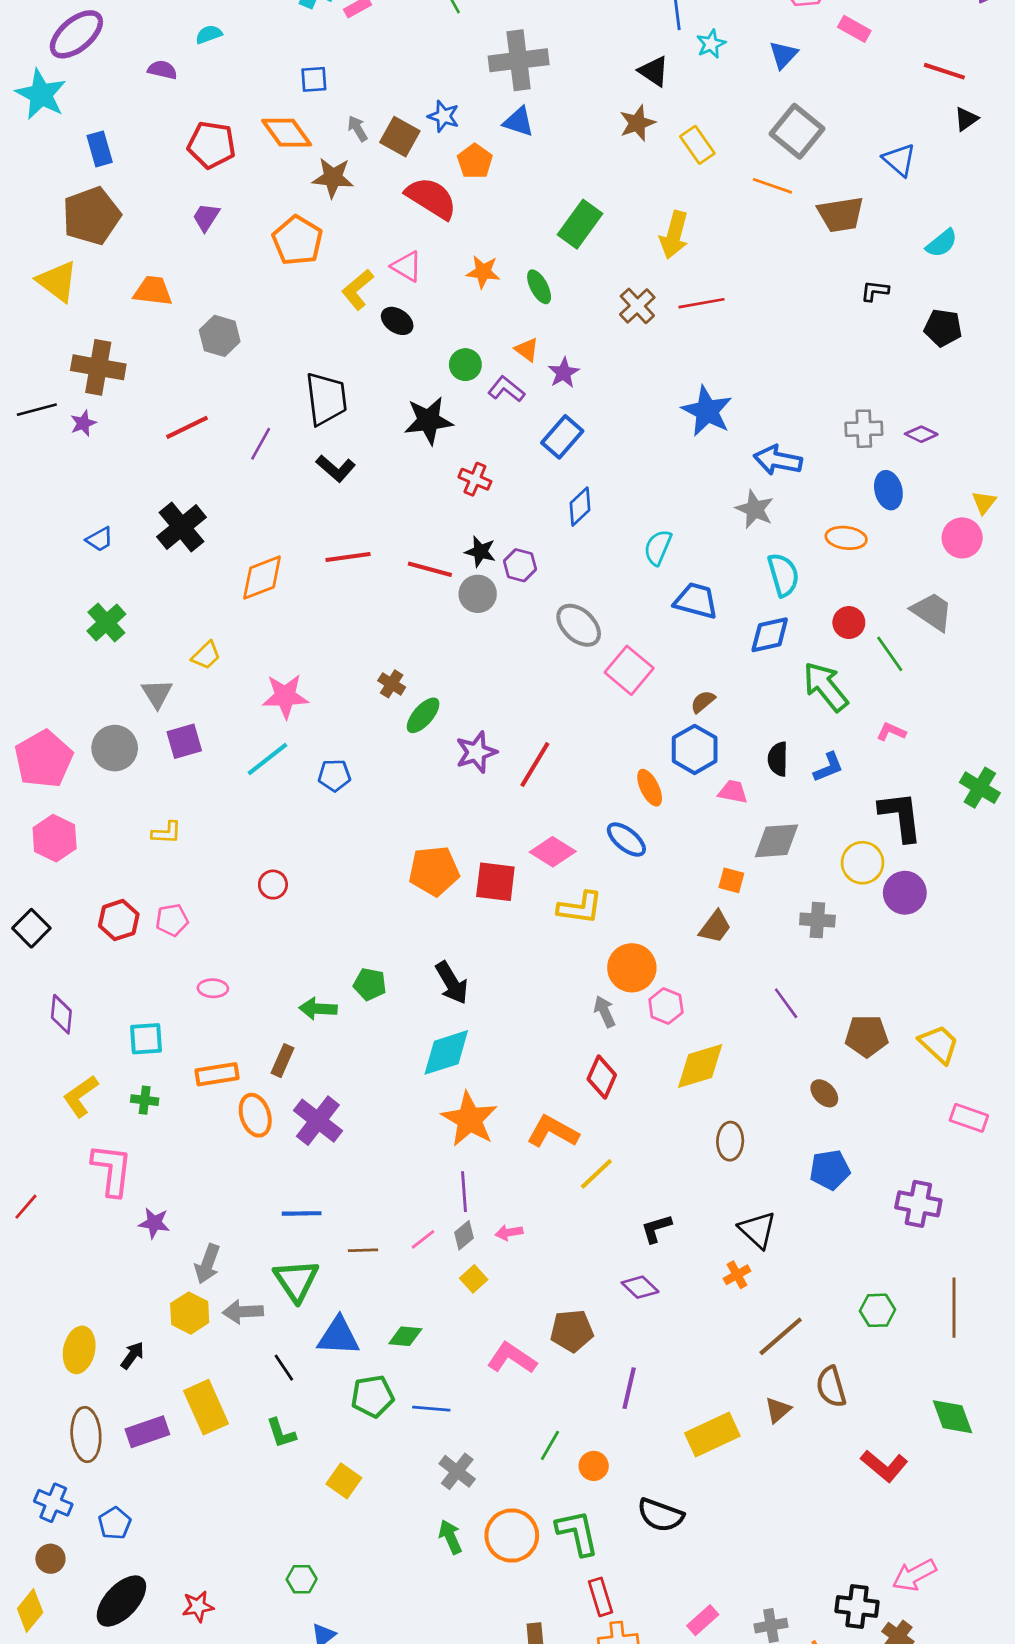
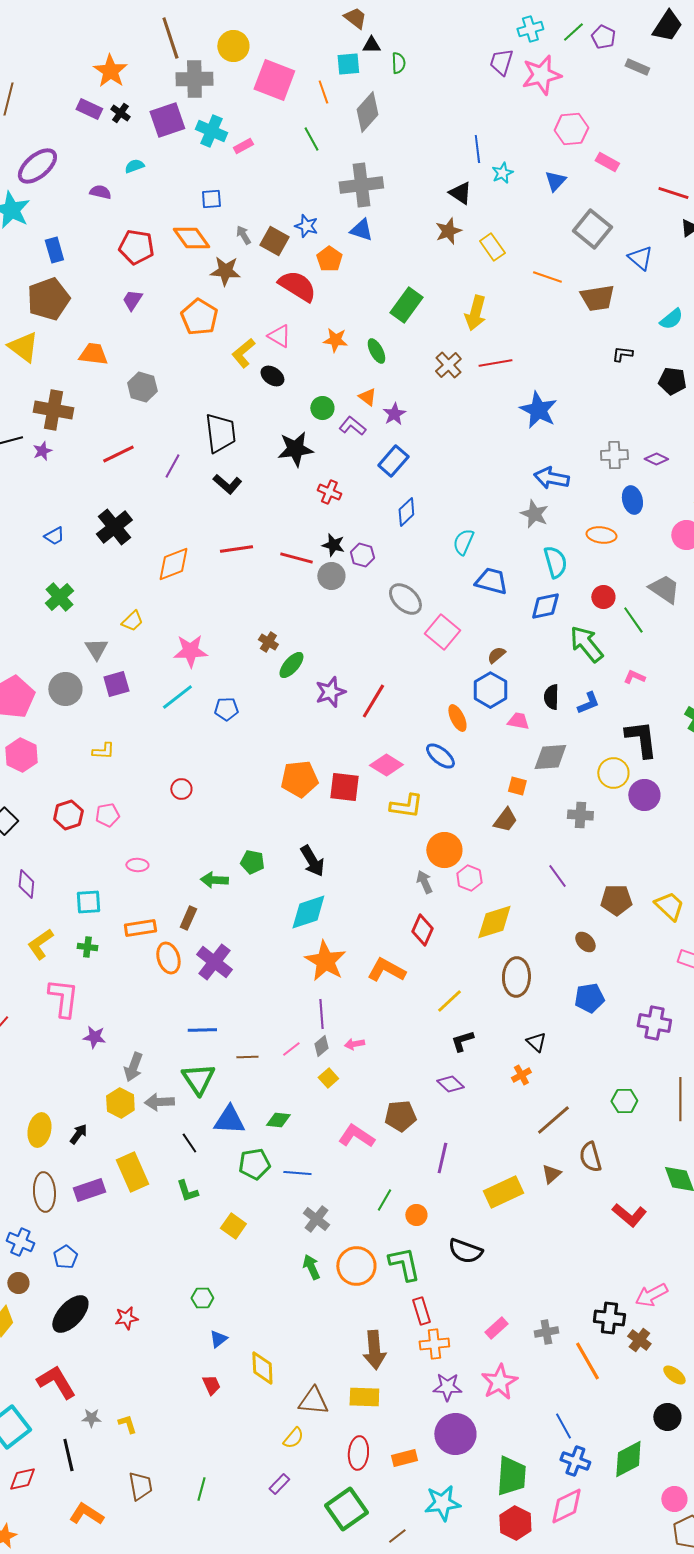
gray square: (797, 131) -> (592, 229), moved
blue star: (707, 411) -> (538, 410), moved
brown ellipse: (730, 1141) -> (516, 977), size x1.4
yellow line: (596, 1174) -> (449, 1001), moved
black triangle: (757, 1230) -> (536, 1042), size x0.7

